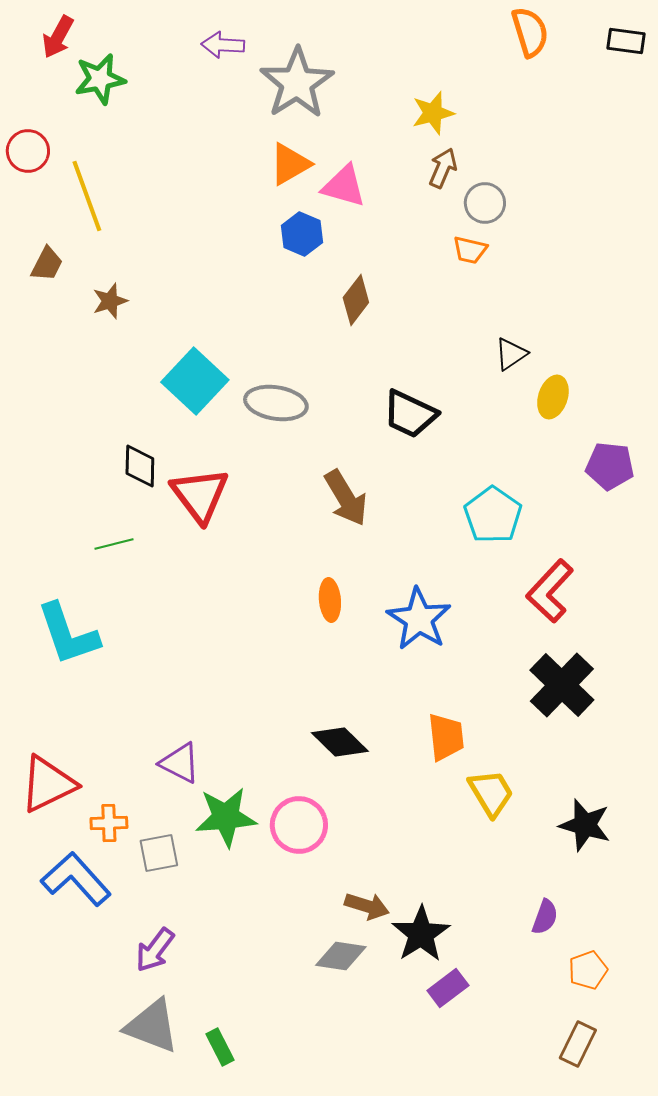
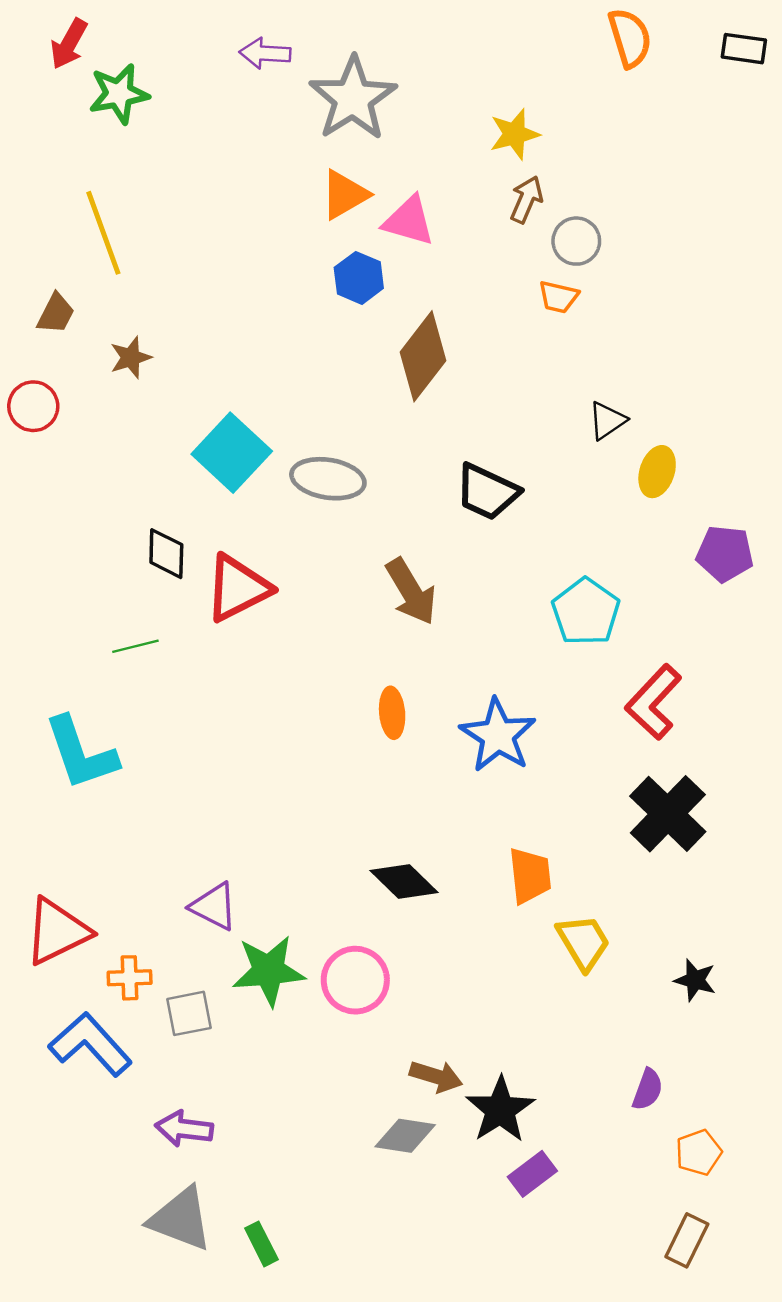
red circle: (28, 151) -> (33, 406), moved
brown diamond: (356, 300) -> (423, 356), size x1.5
red triangle: (200, 495) -> (238, 588), turned 40
black star: (585, 825) -> (695, 980), size x0.7
purple arrow: (155, 950) -> (184, 1129), turned 60

